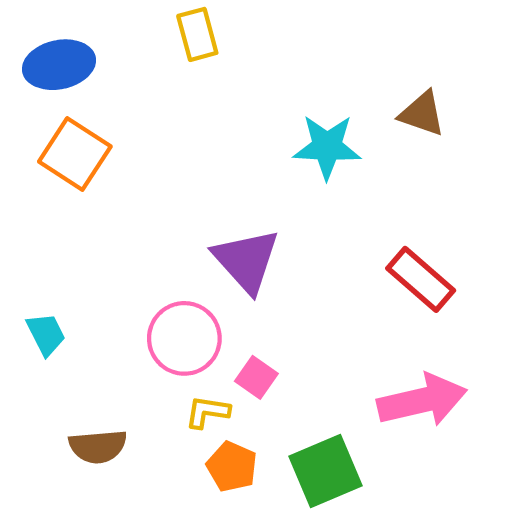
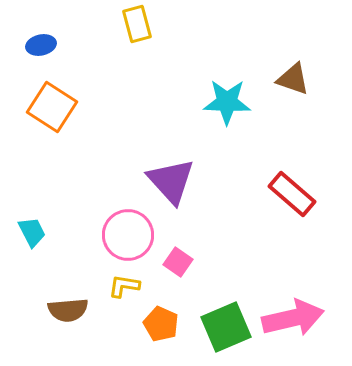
blue ellipse: (59, 65) -> (41, 45), size x0.6
pink arrow: (422, 400) -> (293, 318), moved
yellow L-shape: (207, 412) -> (124, 286), moved

